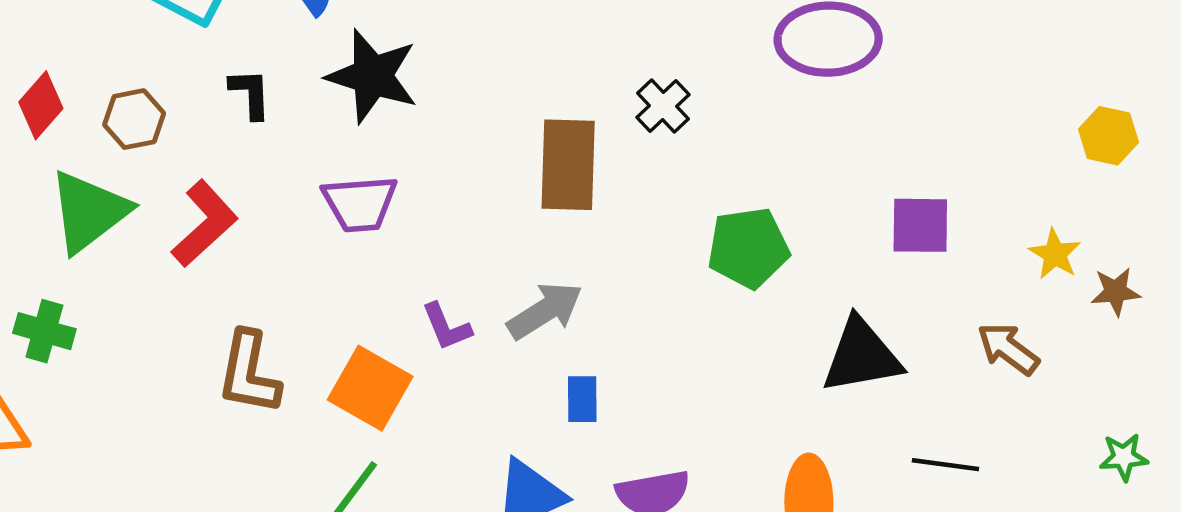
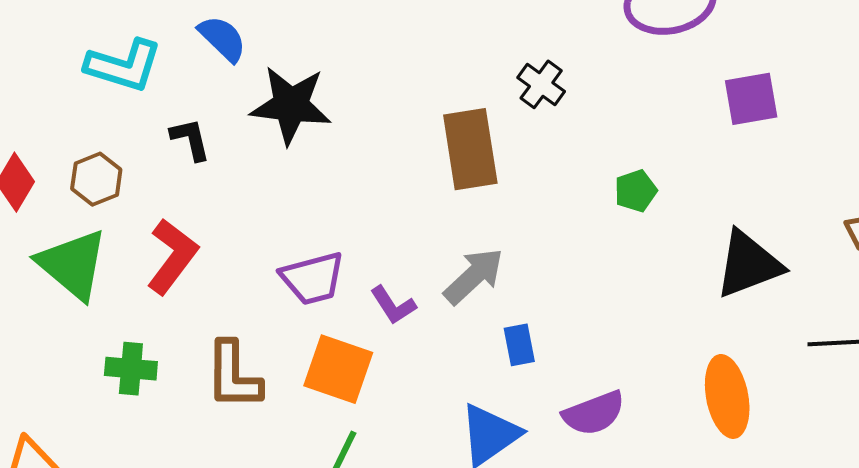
purple trapezoid: (360, 204) -> (313, 278), moved
green triangle: (89, 212) -> (73, 264), turned -32
purple square: (920, 225) -> (751, 99), moved
green pentagon: (748, 248) -> (636, 191), size x0.6
green cross: (44, 331) -> (131, 369), moved

